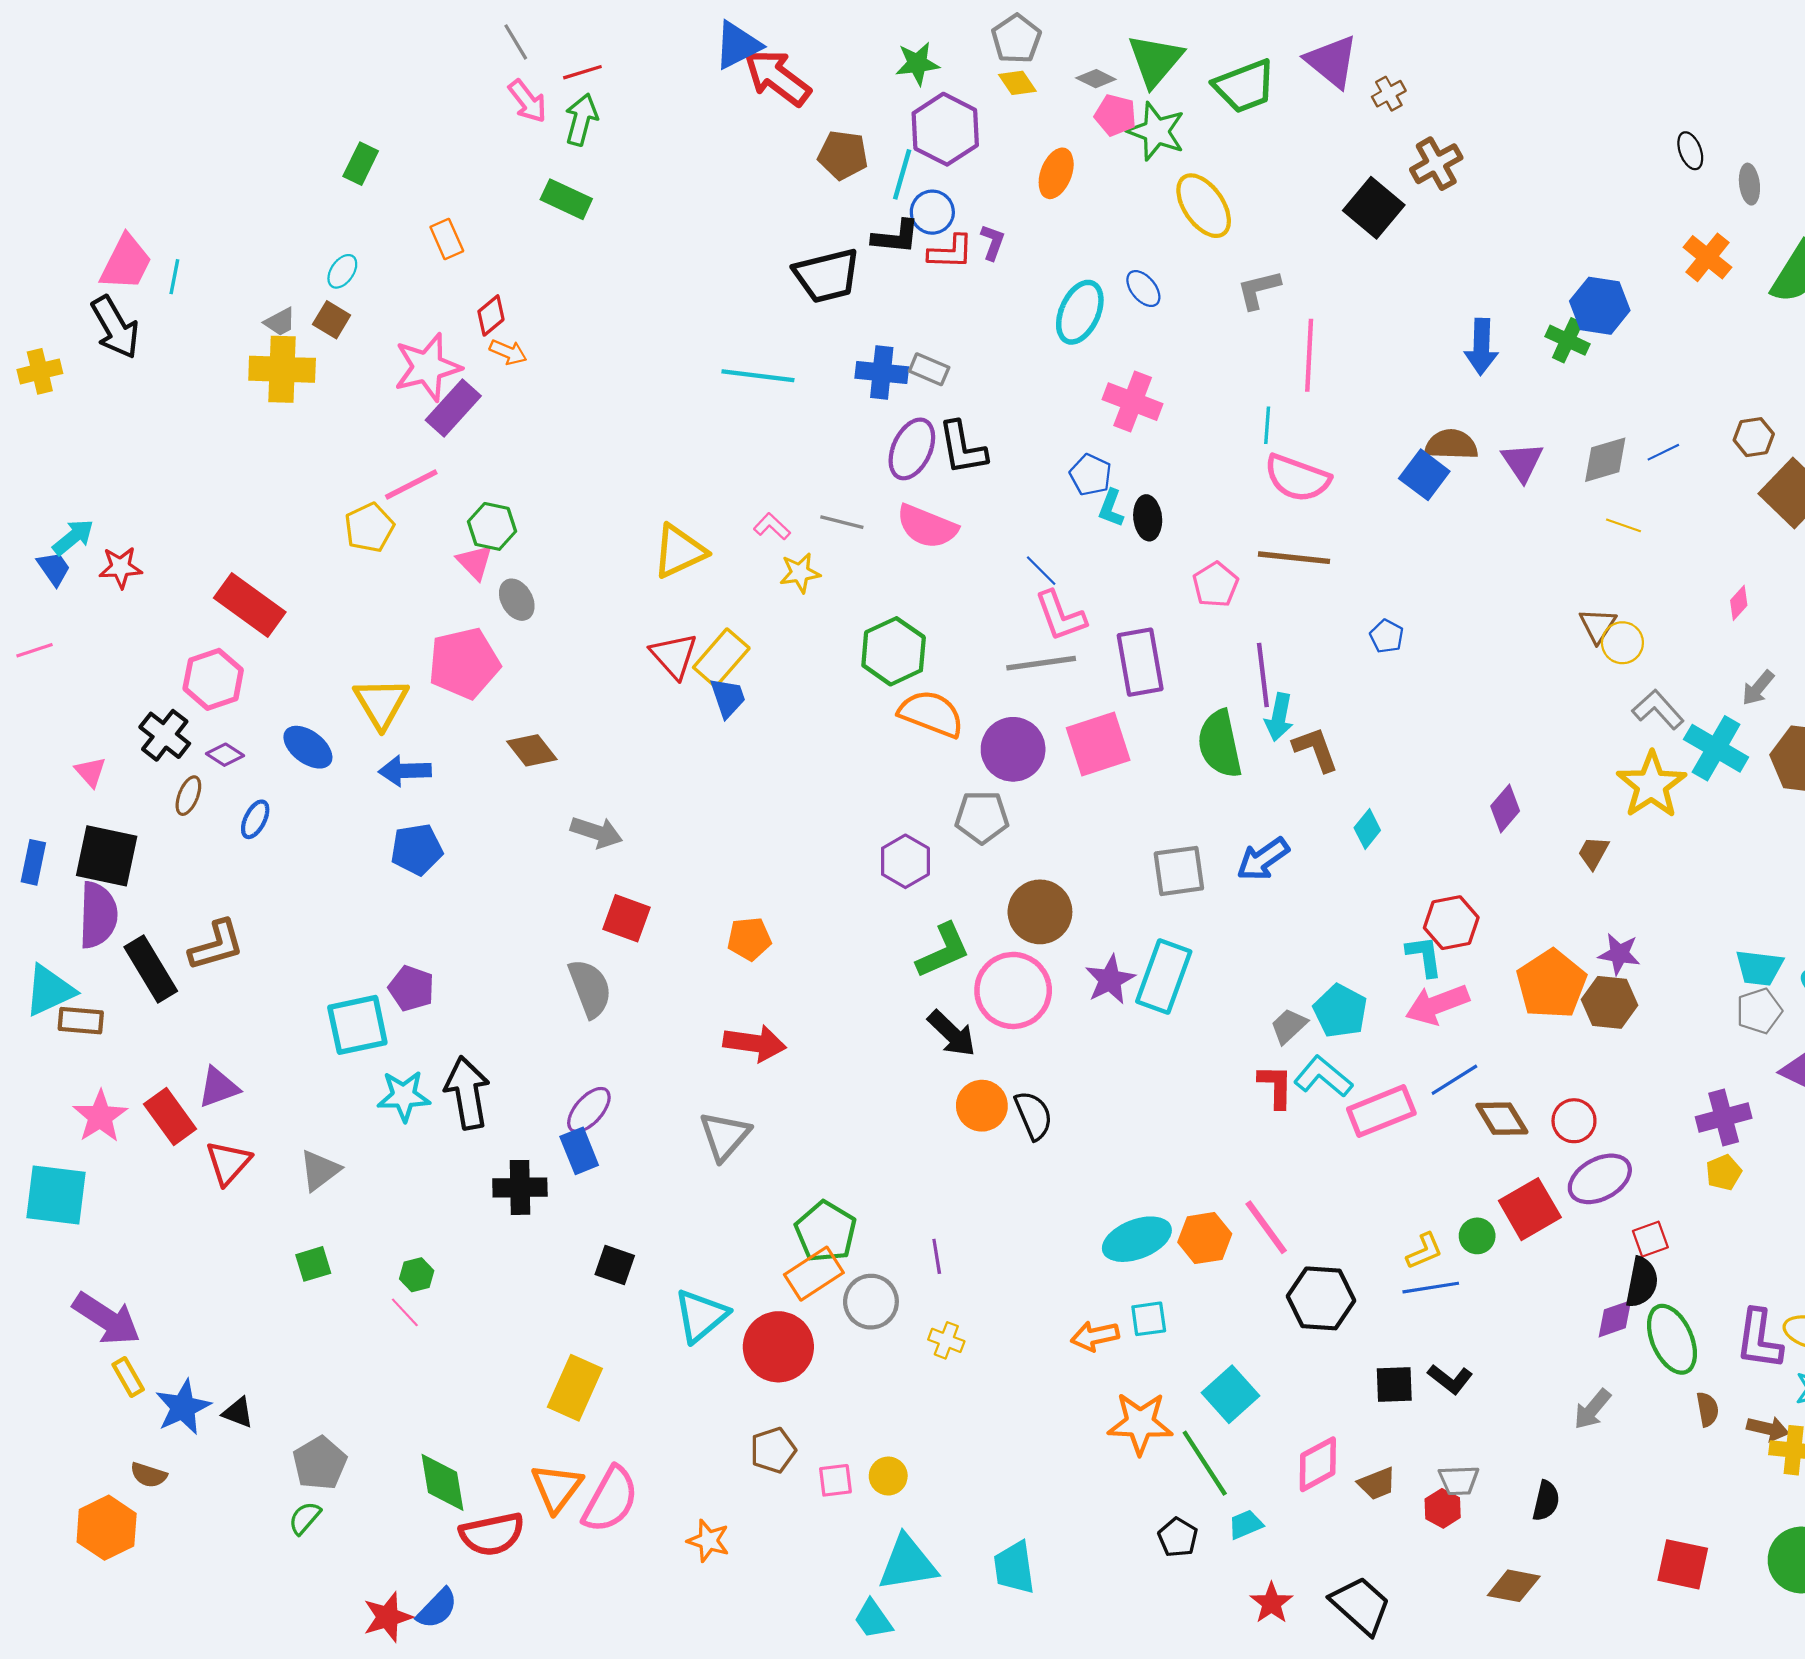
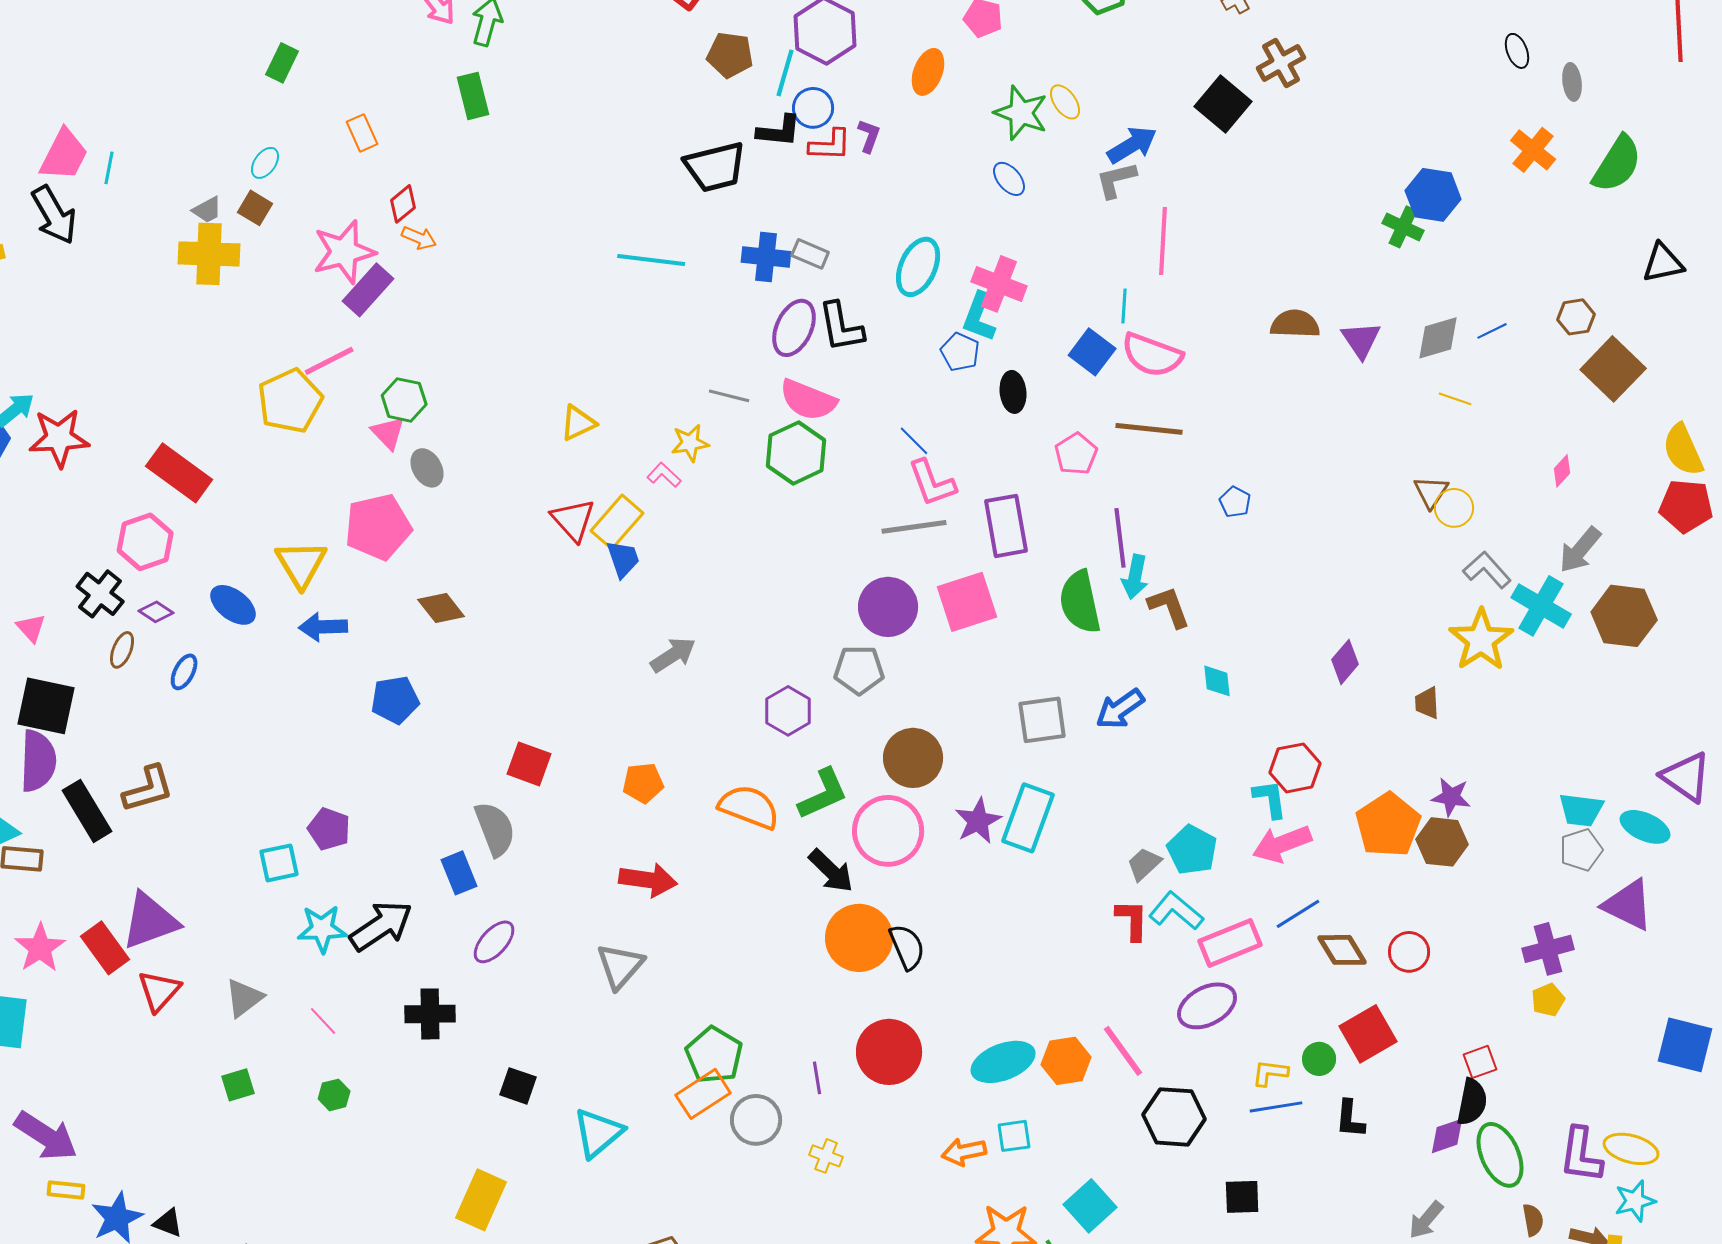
green star: (1156, 131) -> (1021, 113), moved
green rectangle: (566, 199) -> (473, 96), turned 51
yellow ellipse: (1204, 206) -> (1065, 102), size x0.6
cyan ellipse: (1080, 312) -> (918, 267), moved
blue arrow: (1481, 347) -> (1132, 145), moved, turned -123
blue square: (1424, 475) -> (1092, 352), moved
cyan L-shape: (1111, 508) -> (979, 317), moved, size x1.4
pink L-shape: (772, 526) -> (664, 475), moved
yellow pentagon: (369, 528) -> (290, 401), size x1.4
yellow triangle: (679, 551) -> (578, 423), size x0.7
red star: (121, 567) -> (59, 438), size x1.5
green hexagon: (894, 651) -> (796, 453), moved
gray arrow: (1758, 688) -> (1580, 550), size x1.4
orange semicircle: (931, 714) -> (749, 807), moved
cyan diamond: (1367, 829) -> (1217, 681), turned -45
gray arrow: (596, 832) -> (673, 655), moved, turned -51
blue pentagon: (417, 849) -> (395, 700), moved
brown trapezoid: (1593, 853) -> (1427, 703), turned -32
cyan square: (357, 1025) -> (279, 863), size x0.7
purple triangle: (219, 1087) -> (150, 921), size x1.5
black arrow: (467, 1093) -> (381, 926), turned 66
orange circle: (982, 1106) -> (859, 938), size x1.4
blue rectangle: (579, 1151) -> (459, 873), moved
purple ellipse: (1600, 1179) -> (1207, 1006), moved
yellow L-shape: (1424, 1251) -> (1270, 1073), turned -150
pink line: (405, 1312) -> (323, 1021), moved
red circle: (778, 1347) -> (889, 1052), moved
yellow rectangle: (128, 1377) -> (66, 1190), turned -54
black L-shape: (1450, 1379) -> (1350, 1119), moved, turned 57

